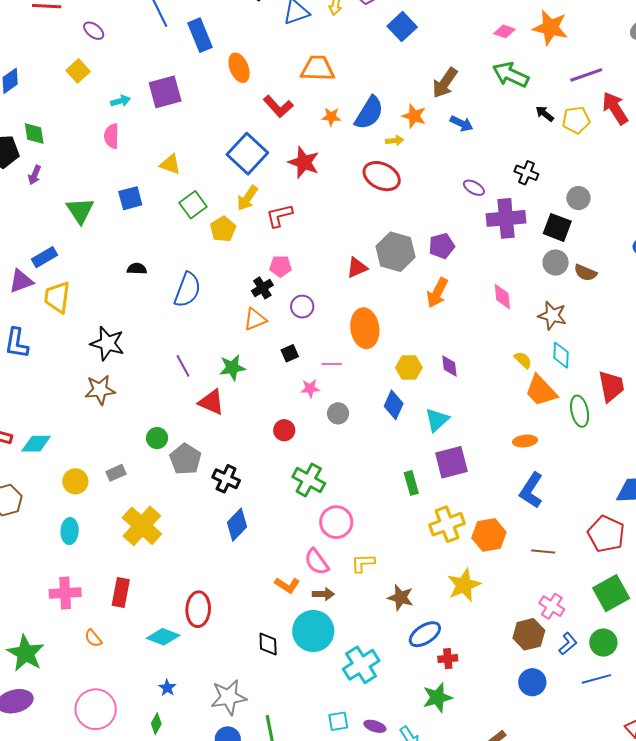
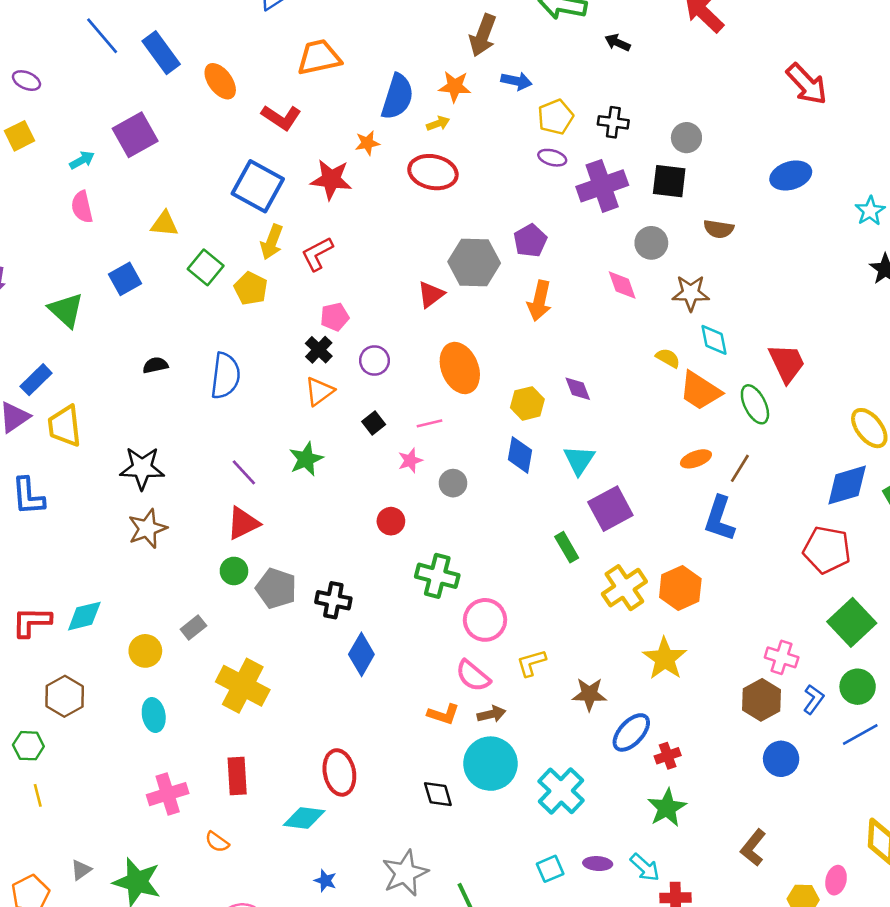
yellow square: (78, 71) -> (20, 136), turned 30
orange star: (331, 117) -> (367, 143), moved
yellow pentagon: (576, 120) -> (556, 117), moved
gray circle: (556, 263) -> (651, 243), moved
red triangle: (211, 402) -> (243, 523), moved, turned -36
brown line: (543, 552) -> (740, 468), moved, turned -50

